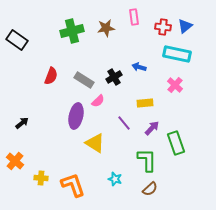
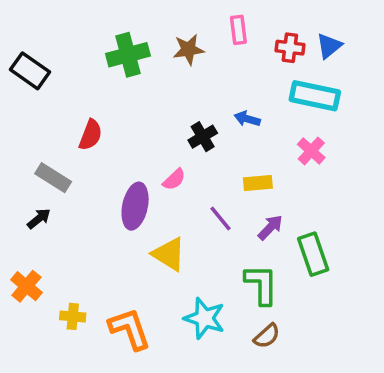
gray rectangle: (84, 80) -> (53, 178), moved
cyan star: (115, 179) -> (204, 318), size x1.6

